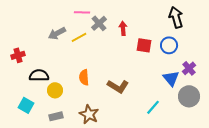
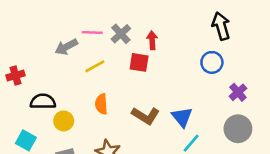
pink line: (82, 12) -> (92, 33), moved
yellow line: (79, 37) -> (95, 66), moved
red square: (144, 45) -> (139, 62), moved
blue triangle: (171, 78) -> (182, 117), moved

